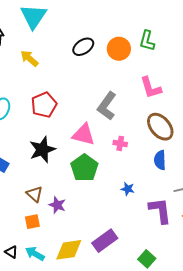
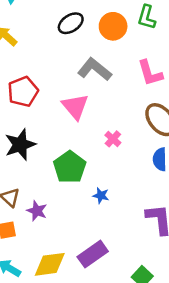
gray L-shape: (107, 106) -> (95, 69), moved, turned 92
pink triangle: (84, 135) -> (75, 107), moved, turned 35
pink cross: (120, 143) -> (113, 139), turned 32
blue star: (128, 189) -> (101, 196), moved

